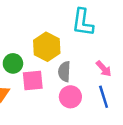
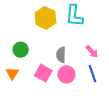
yellow hexagon: (47, 47) -> (45, 18), moved
pink square: (33, 80) -> (43, 73), moved, turned 36

